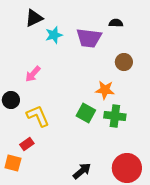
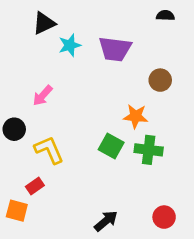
black semicircle: (116, 23) -> (165, 15), moved
red circle: (127, 168) -> (164, 217), size x0.6

